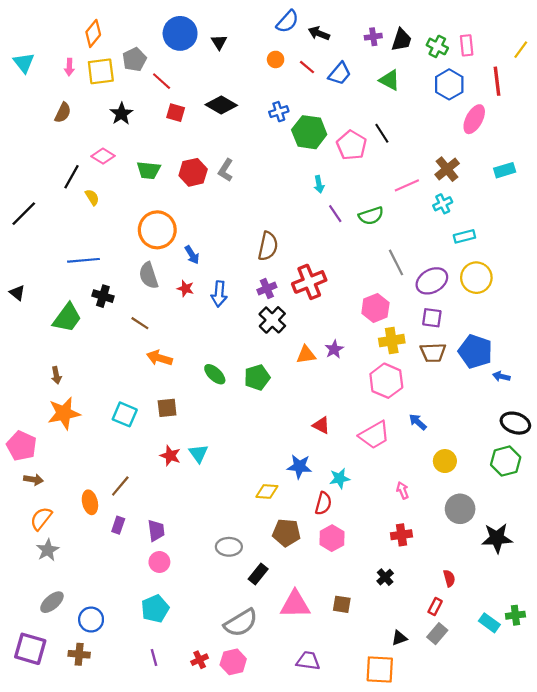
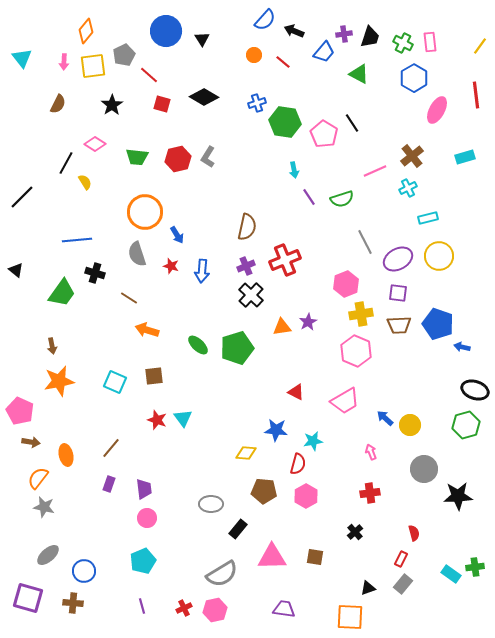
blue trapezoid: (340, 74) -> (324, 52), moved
red line: (497, 81) -> (476, 95), moved
green pentagon: (257, 377) -> (237, 348), size x1.4
blue arrow: (418, 422) -> (385, 418), moved
orange ellipse: (90, 502) -> (66, 455), moved
gray star: (48, 550) -> (44, 507), turned -30

